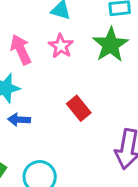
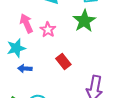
pink star: (61, 46) -> (48, 30), moved

